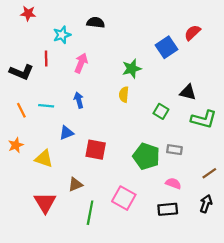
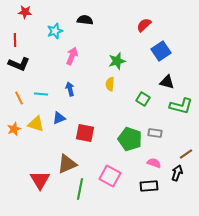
red semicircle: (192, 33) -> (144, 25), moved
blue square: (167, 47) -> (161, 51), moved
red line: (46, 58) -> (15, 40), moved
yellow triangle: (44, 159) -> (36, 124), moved
brown triangle: (75, 185) -> (67, 164), size x1.5
black arrow: (206, 204) -> (177, 173), moved

